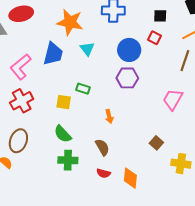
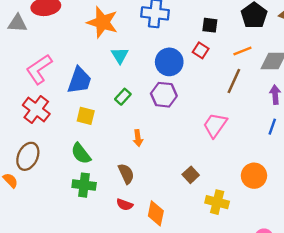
blue trapezoid: (53, 54) -> (79, 80), moved
green rectangle: (83, 89) -> (123, 97), moved, turned -72
red cross: (22, 101) -> (36, 109), turned -30

